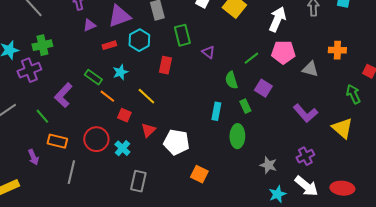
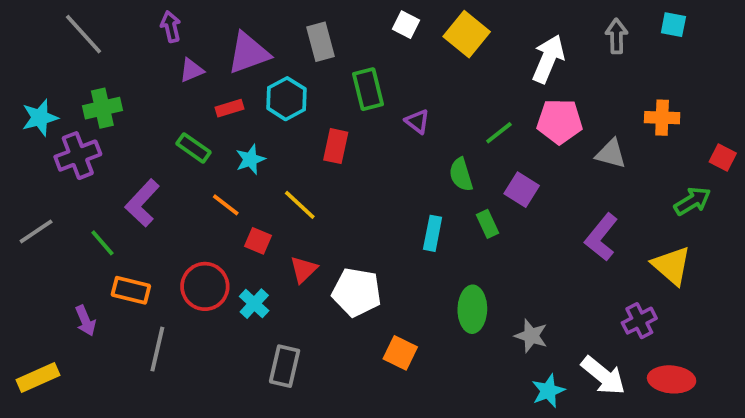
green rectangle: (93, 77) -> (193, 148), moved
green arrow: (353, 94) -> (692, 201), turned 84
purple L-shape: (305, 113) -> (601, 237), turned 80
green ellipse: (237, 136) -> (472, 309), moved
purple cross: (305, 156) -> (639, 321), moved

